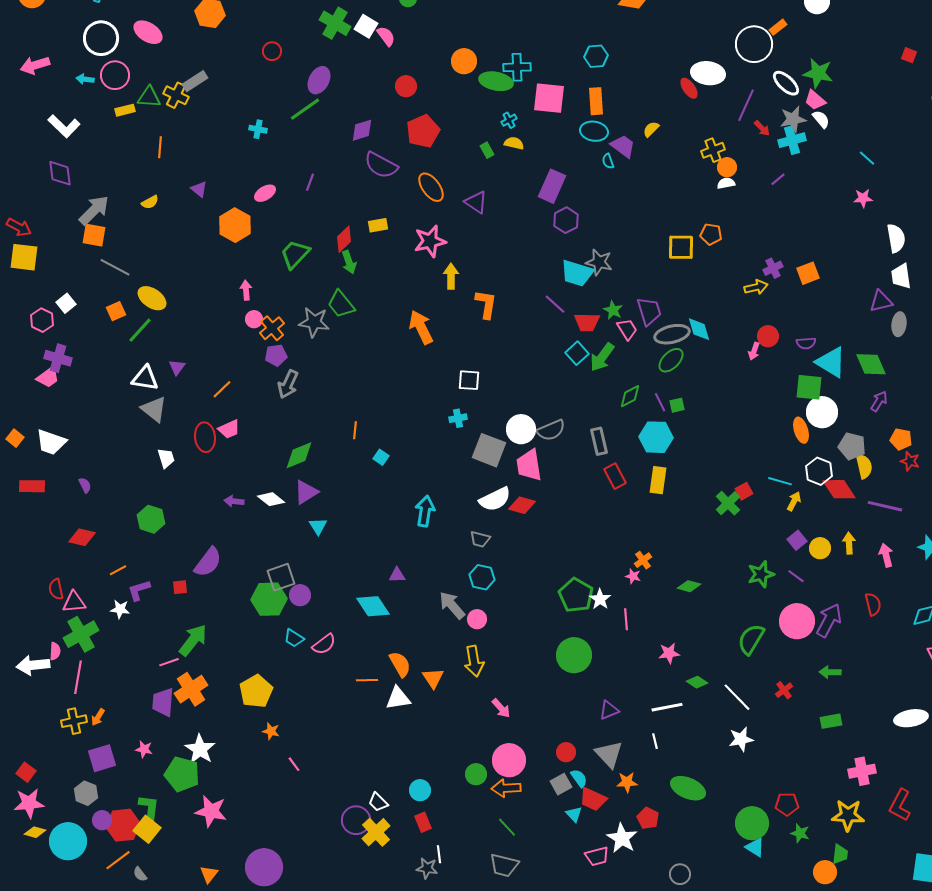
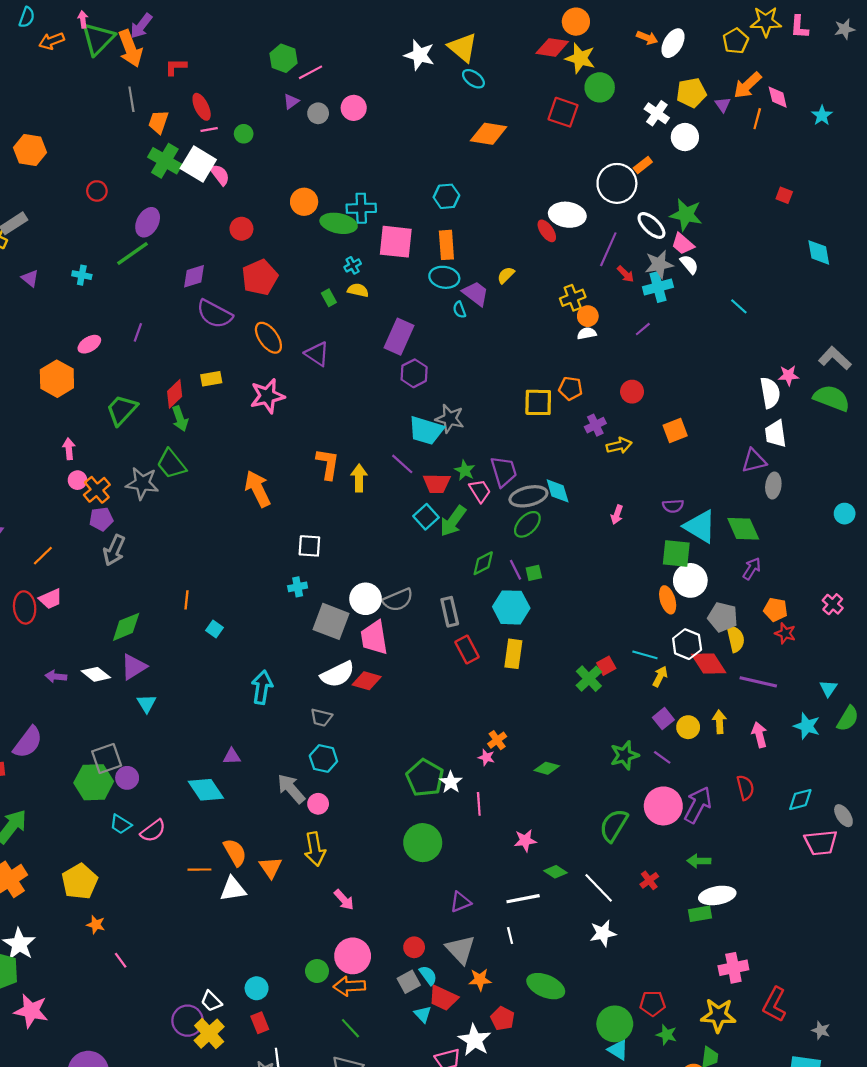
white square: (366, 26) -> (198, 164), size x1.4
purple triangle: (199, 189) -> (30, 278), moved
pink star: (863, 198) -> (788, 375), moved
purple cross: (773, 268) -> (595, 425), moved
yellow arrow: (451, 276) -> (359, 478), moved
red circle: (768, 336) -> (632, 392), moved
white ellipse: (911, 718) -> (717, 895), moved

